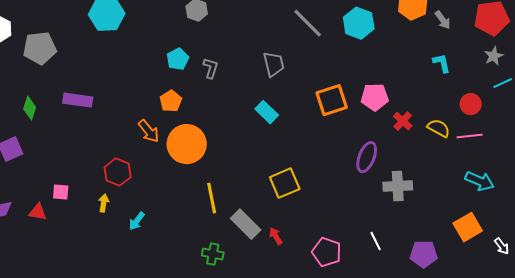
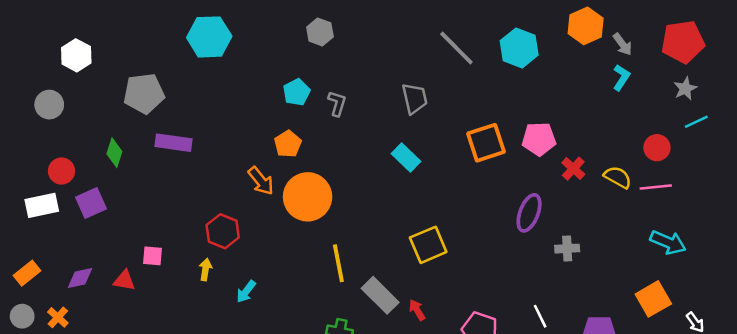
gray pentagon: (40, 48) -> (144, 94), moved
cyan L-shape: (442, 63) -> (621, 78), moved, turned 45
gray cross: (398, 186) -> (567, 249), size x0.7

